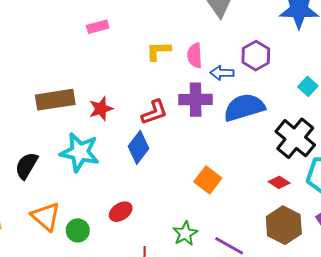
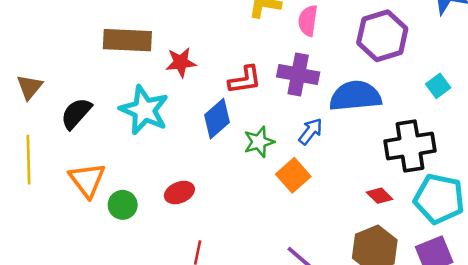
purple hexagon: (256, 56) -> (382, 36), size x1.4
blue arrow: (222, 73) -> (310, 131), moved, turned 115
black cross: (295, 138) -> (410, 146), turned 30
green star: (185, 234) -> (259, 142), moved

